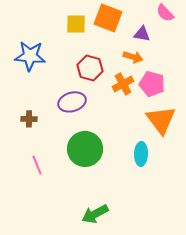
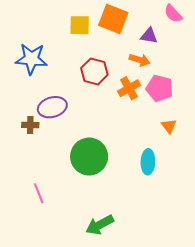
purple ellipse: (72, 102) -> (52, 107), moved
orange triangle: (161, 120) -> (169, 126), size x0.5
pink line: (37, 165) -> (39, 193), moved

